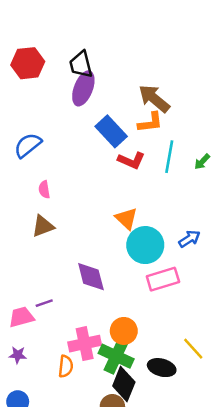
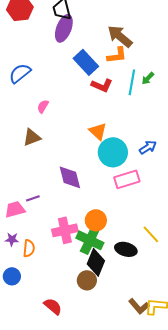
green arrow: (202, 162) -> (148, 78), moved
pink semicircle: (44, 189) -> (43, 106), moved, turned 40
orange semicircle: (66, 366) -> (29, 248), moved

